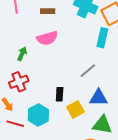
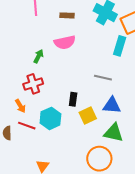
gray line: (88, 71) -> (103, 78), turned 48

